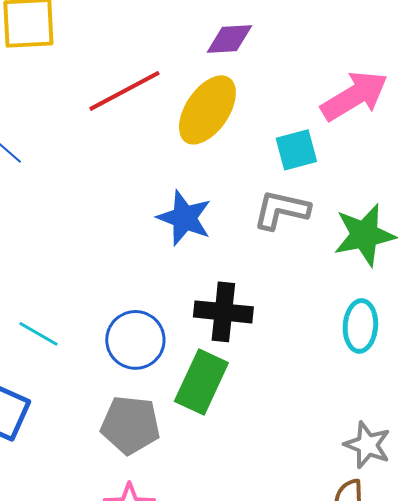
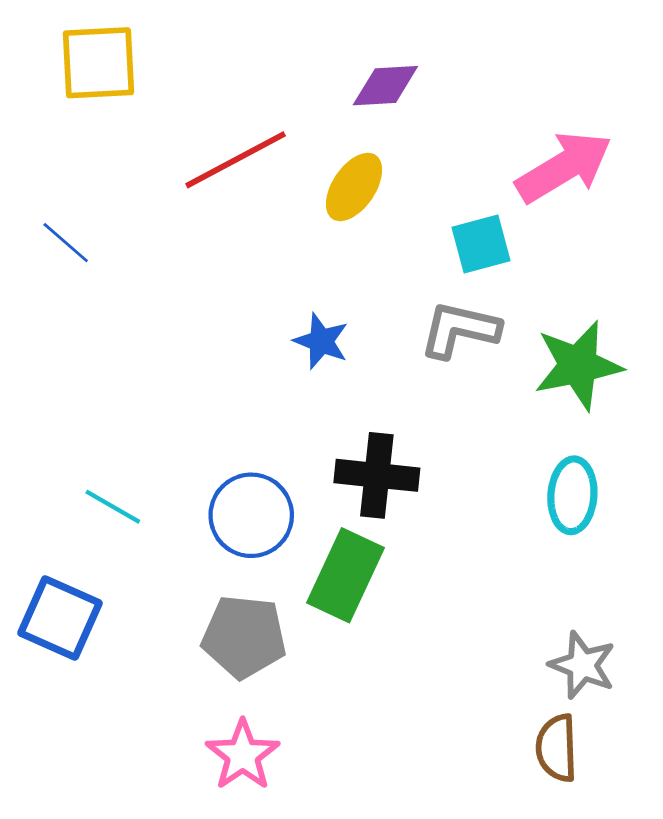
yellow ellipse: (207, 110) -> (354, 187), size x0.7
blue star: (184, 218) -> (321, 341), size x0.7

